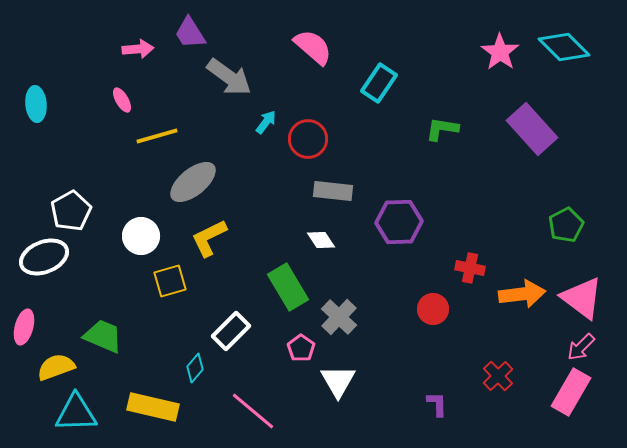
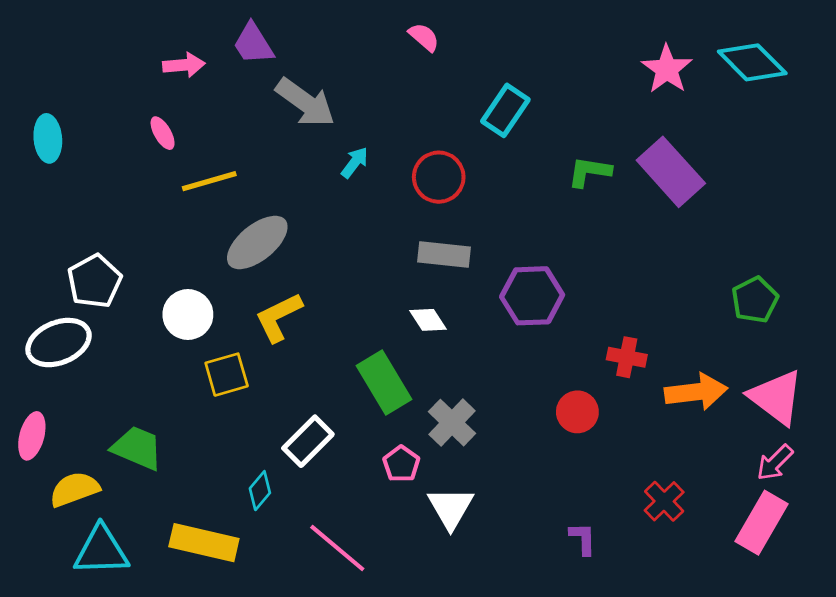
pink semicircle: (313, 47) -> (424, 37), moved, size x0.6
purple rectangle: (532, 129) -> (671, 172), moved
red circle: (308, 139) -> (439, 177), moved

